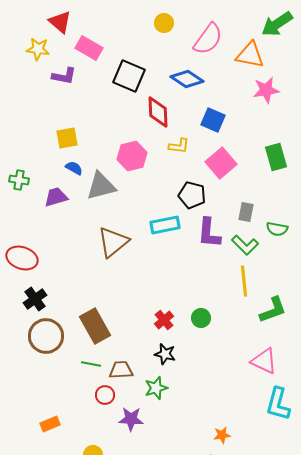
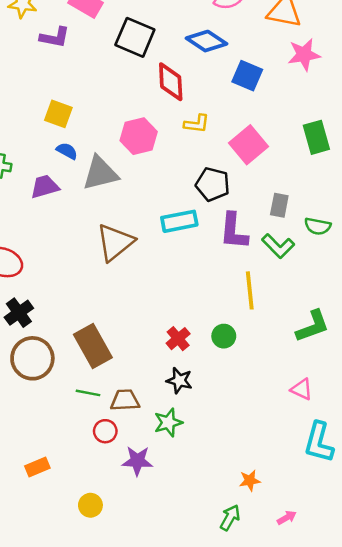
blue square: (213, 120) -> (247, 76), moved
yellow square: (67, 138) -> (58, 114), turned 30
yellow line: (244, 281) -> (250, 290), moved
pink triangle: (264, 361) -> (302, 389), size x0.7

